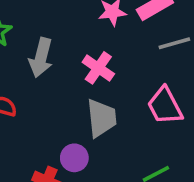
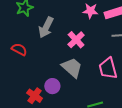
gray trapezoid: (101, 118) -> (72, 68), turned -55

